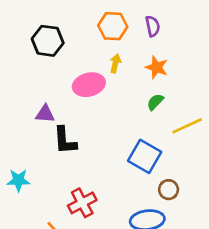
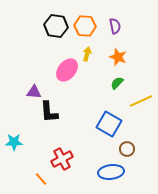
black hexagon: (48, 41) -> (56, 26), moved
pink ellipse: (89, 85) -> (67, 70), turned -35

